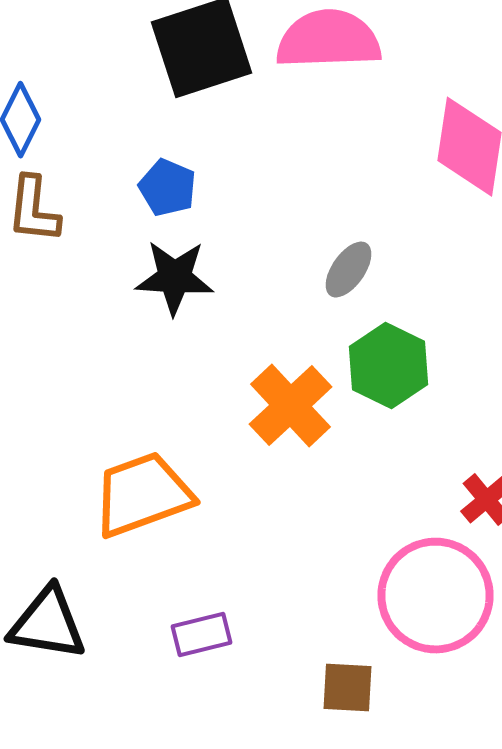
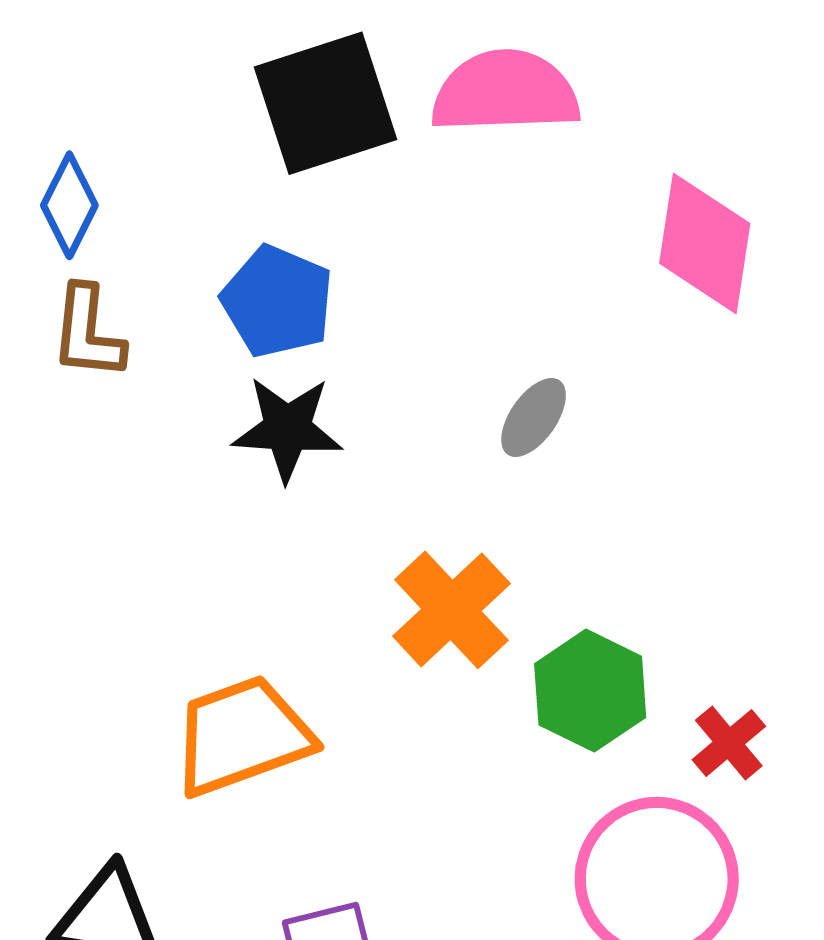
blue pentagon: (168, 188) -> (277, 301), size x1.4
green hexagon: (388, 366) -> (590, 691), moved

